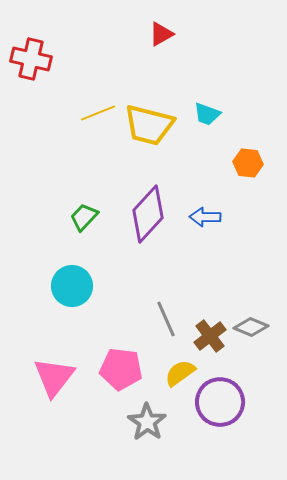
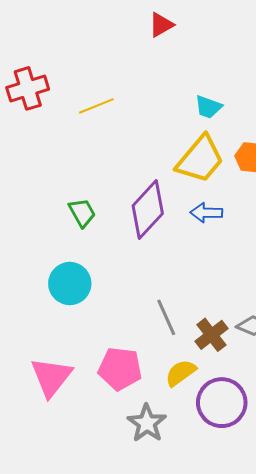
red cross: (31, 59) -> (28, 88), moved, turned -30
yellow trapezoid: (149, 125) -> (200, 159), moved, turned -64
green trapezoid: (84, 217) -> (82, 213), turned 108

